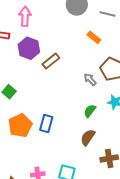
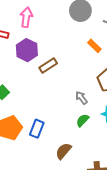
gray arrow: (90, 79) -> (81, 98), moved
brown semicircle: (88, 137) -> (63, 151), moved

